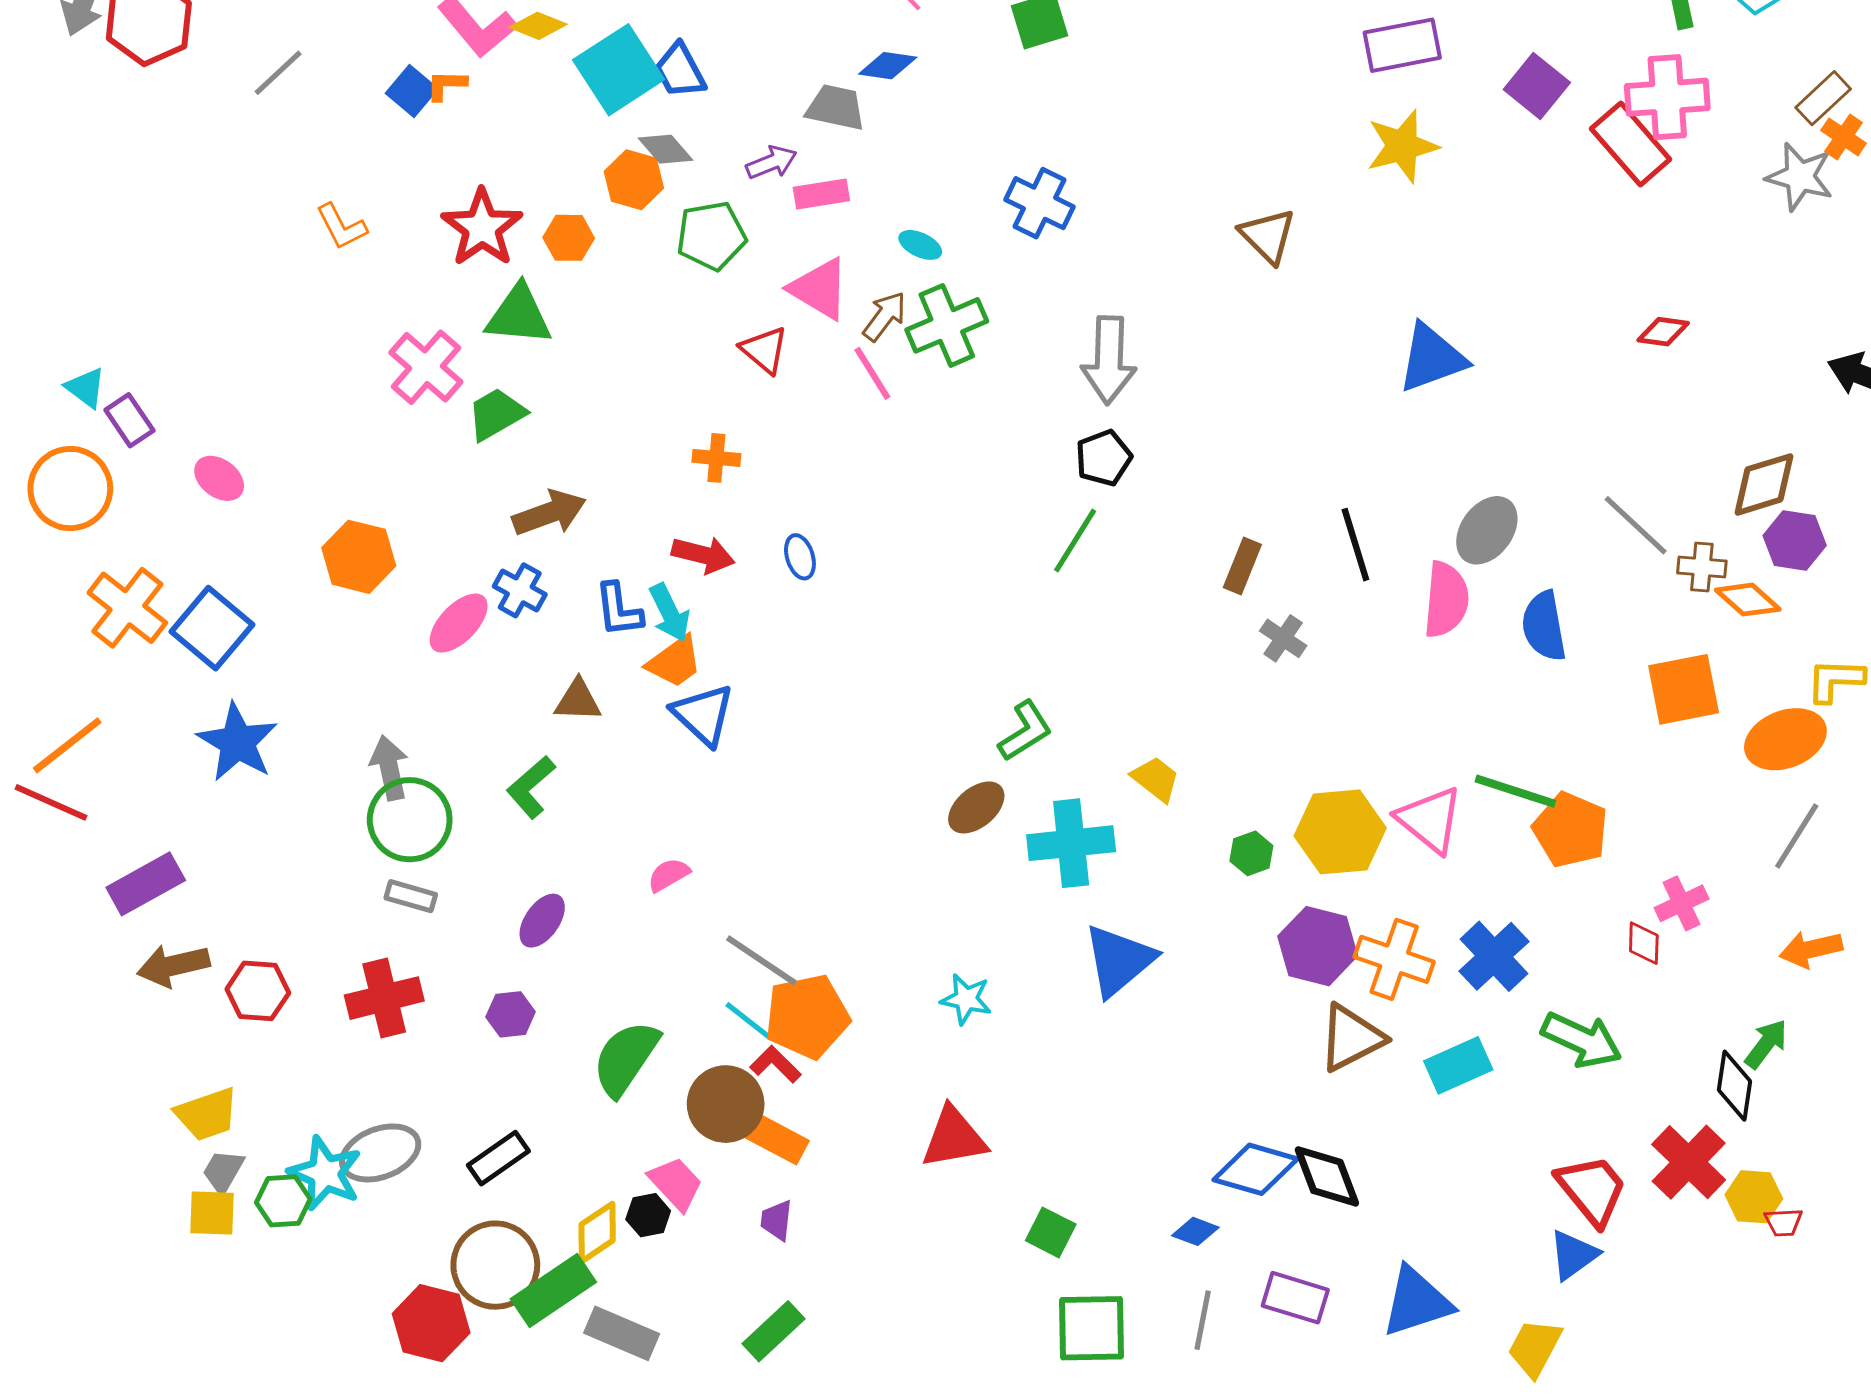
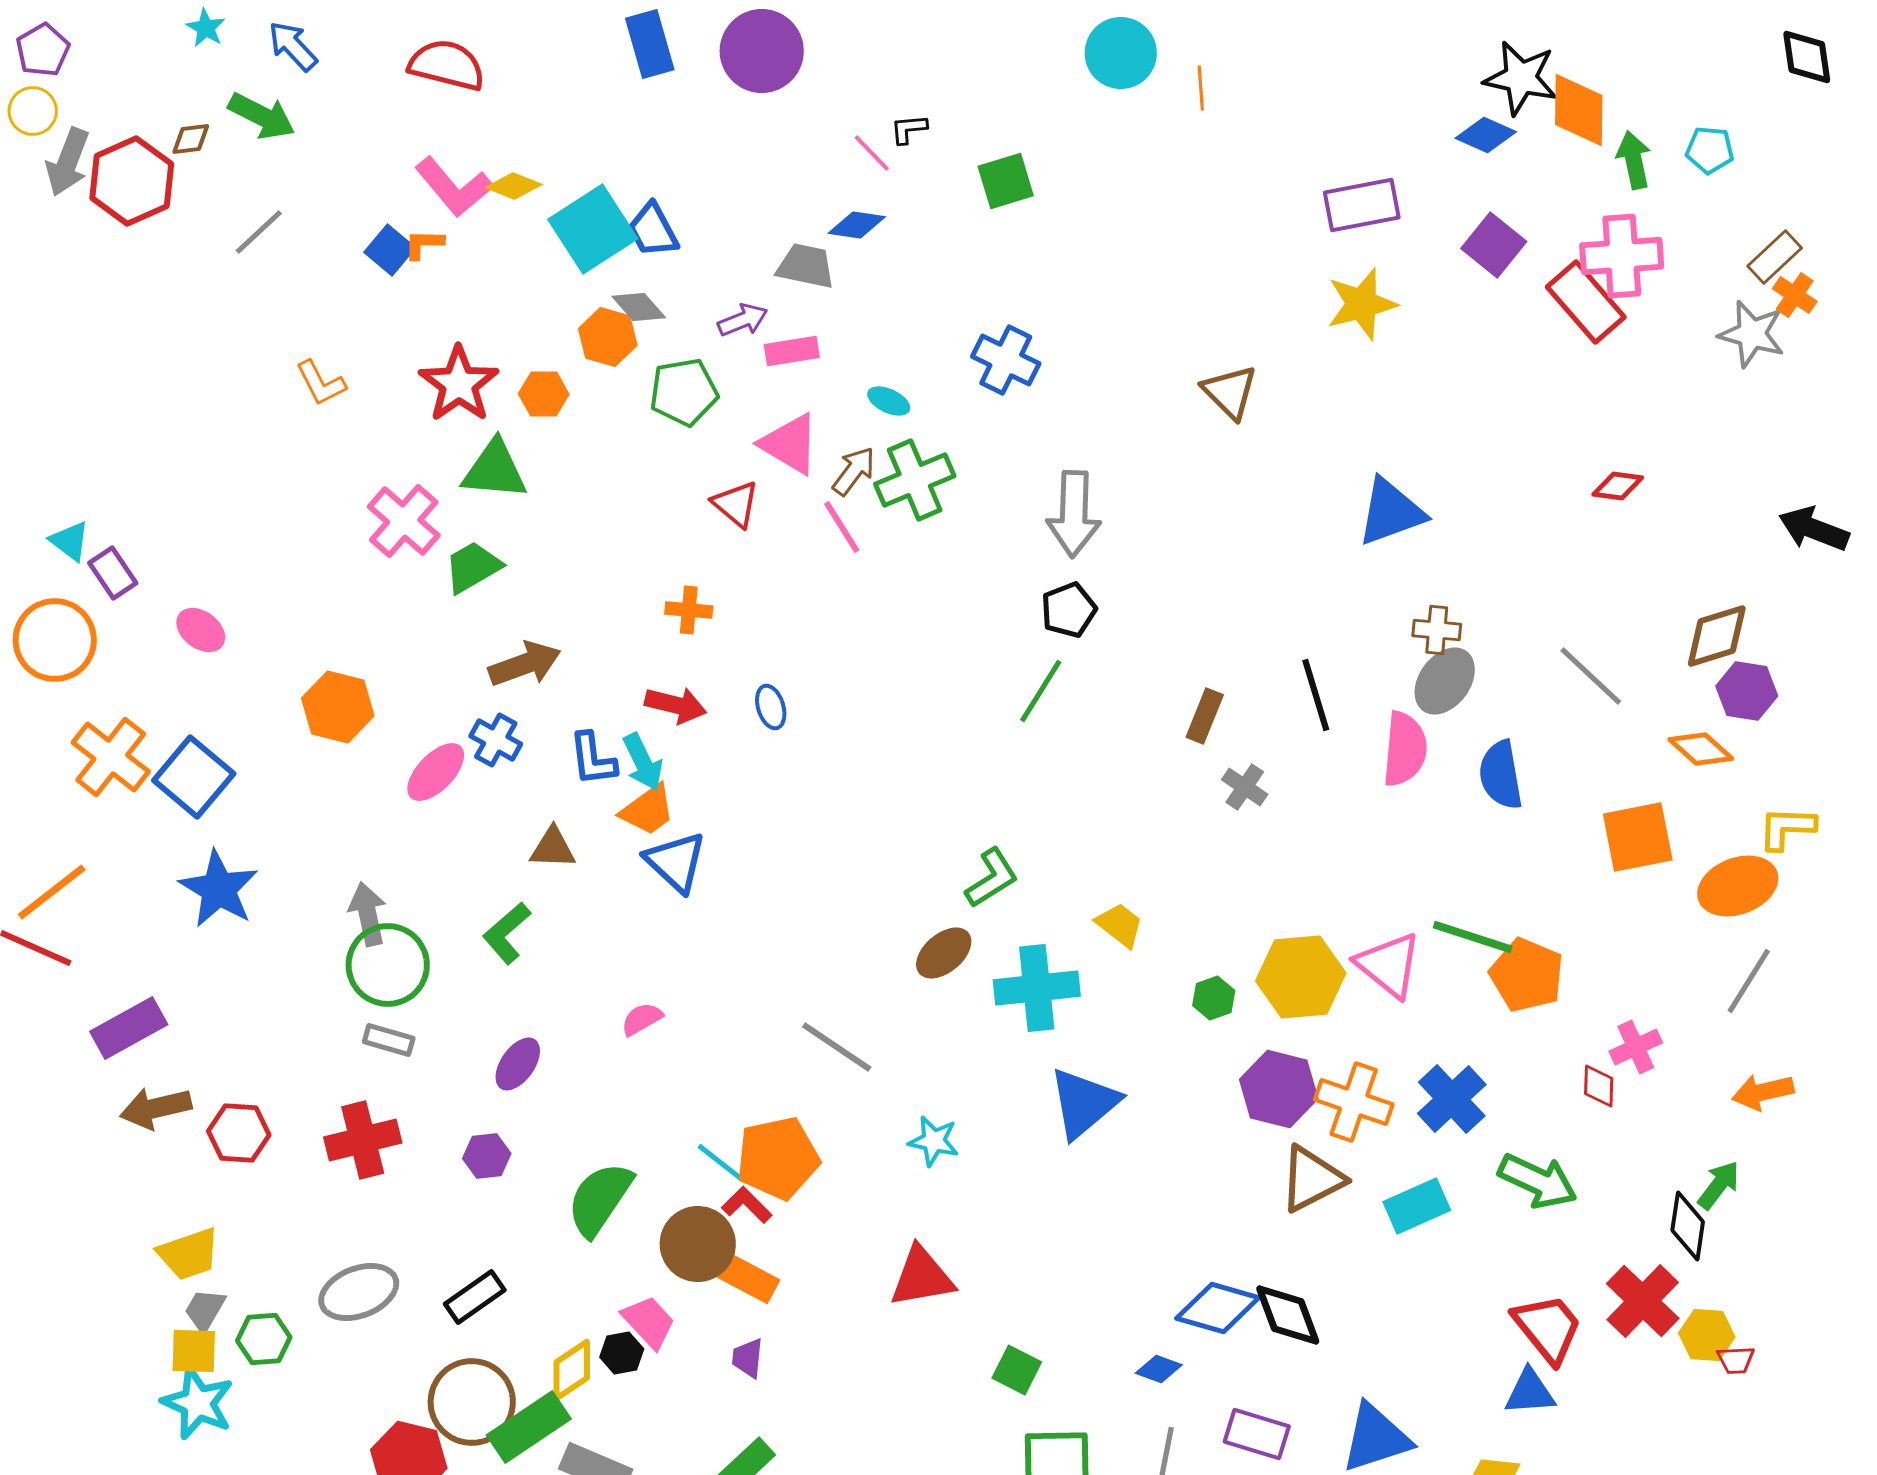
brown cross: (1702, 567) -> (1437, 630), moved
gray line: (761, 960) -> (837, 1047), moved
cyan star: (325, 1173) -> (198, 1403), moved
blue triangle: (1573, 1255) -> (1530, 1392), turned 32

